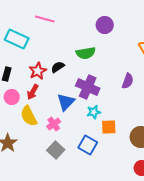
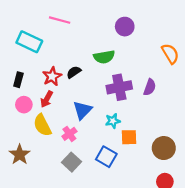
purple cross: (88, 87) -> (119, 87), moved, turned -35

